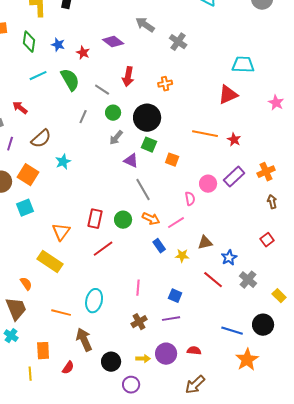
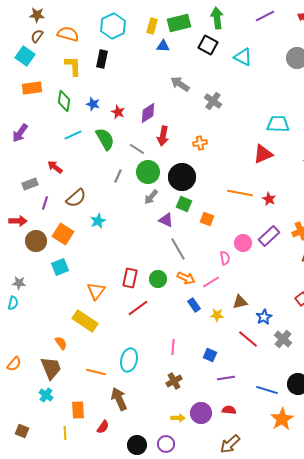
purple diamond: (113, 42) -> (148, 113), moved, turned -70
green circle: (113, 113) -> (148, 172), size x1.5
purple line: (171, 319) -> (226, 378), moved
black circle: (111, 362) -> (137, 445), moved

